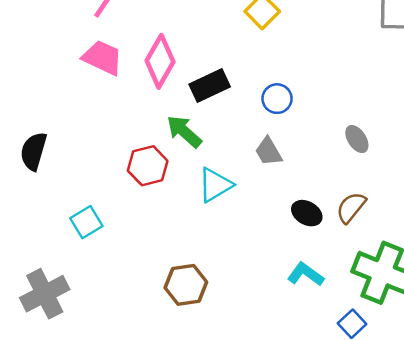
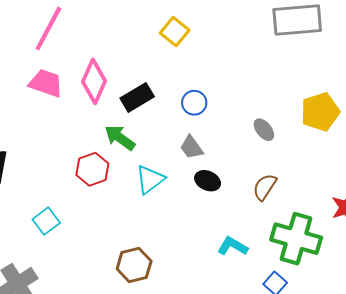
black ellipse: (307, 213) -> (208, 181), moved

